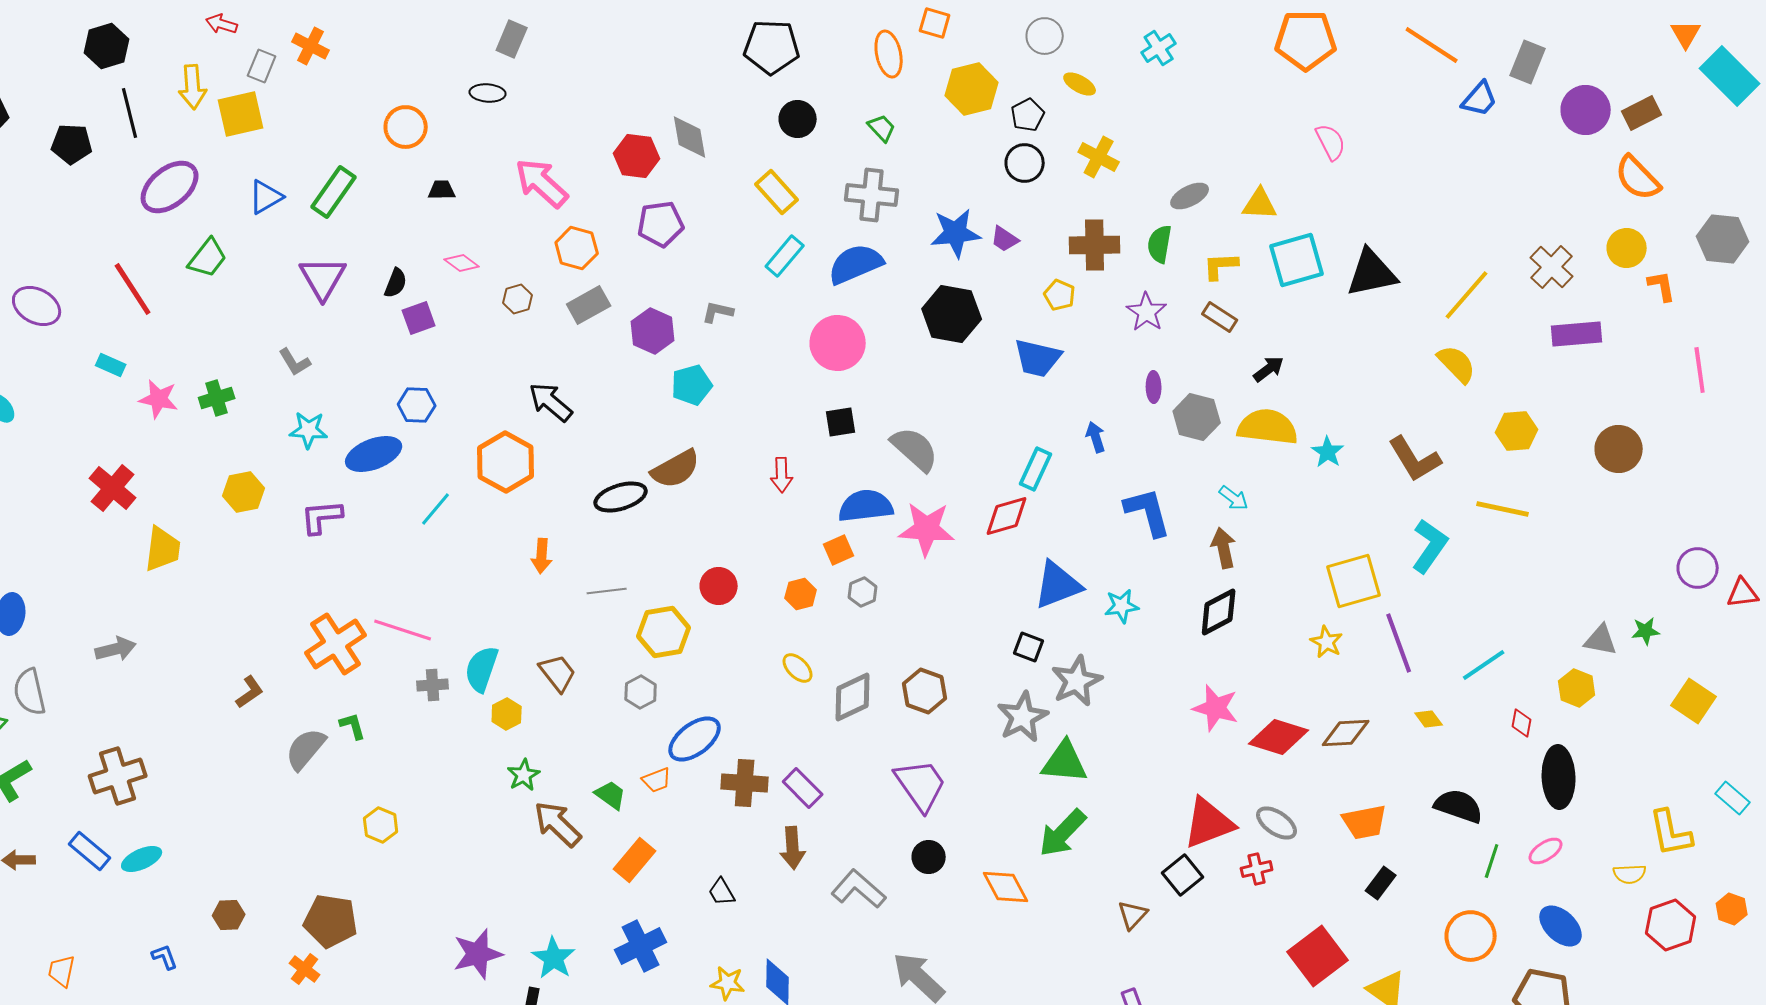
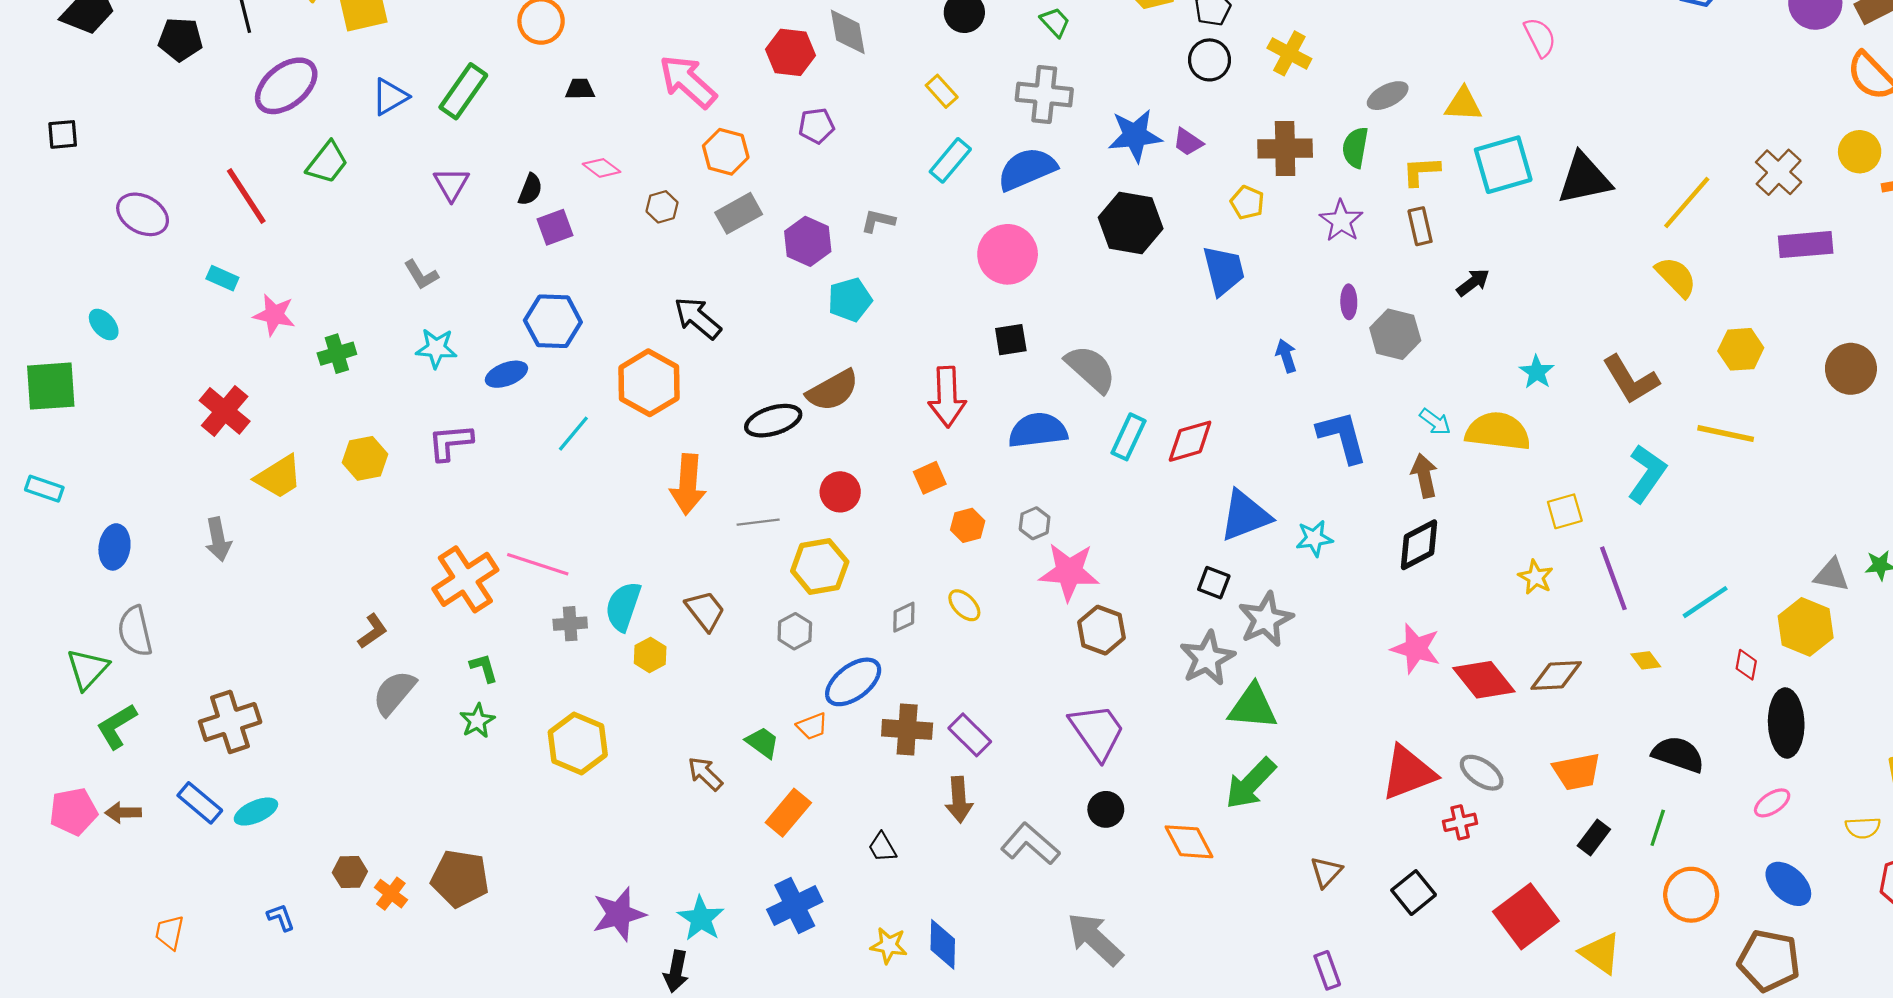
yellow rectangle: (777, 192) -> (942, 91), size x0.7
purple pentagon: (661, 224) -> (816, 126), size x0.7
purple triangle: (323, 278) -> (451, 184), size x0.7
brown rectangle: (1220, 317) -> (1420, 226), turned 44
blue trapezoid: (1038, 358) -> (1224, 271), turned -117
green cross: (217, 398) -> (337, 354), moved
blue hexagon: (417, 405) -> (553, 321), size x1.4
yellow semicircle: (1268, 427) -> (1498, 431), moved
blue ellipse: (374, 454) -> (506, 374), size x0.7
cyan rectangle: (1036, 469) -> (1128, 437), moved
red arrow: (782, 475) -> (947, 397), size x1.6
yellow hexagon: (244, 492) -> (365, 458), moved
pink star: (927, 529) -> (1069, 572), moved
yellow trapezoid: (163, 549) -> (279, 477), turned 51
orange square: (839, 550) -> (930, 478), moved
orange arrow: (542, 556) -> (688, 484), size x1.6
yellow square: (1354, 581) -> (1565, 511), size x0.6
red circle: (719, 586) -> (840, 492), moved
gray arrow: (116, 649) -> (218, 539), moved, turned 93
yellow hexagon: (1577, 688) -> (1806, 627), size x1.4
gray diamond: (853, 697) -> (904, 617), moved, size x0.6
red diamond: (1279, 737) -> (1484, 680), turned 34
gray semicircle: (306, 749) -> (394, 693), moved
green star: (524, 775) -> (477, 721), moved
brown arrow: (558, 824) -> (705, 774), size x0.7
yellow hexagon: (381, 825) -> (578, 744), moved, size x1.6
green line: (1492, 861) -> (1658, 828), moved
black square: (1183, 875) -> (1414, 893), moved
orange cross: (305, 969) -> (391, 894), moved

